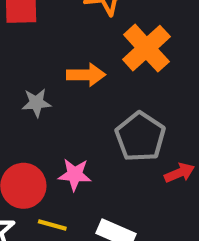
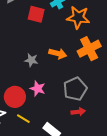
red arrow: (179, 173) -> (78, 112), moved
pink star: (75, 175) -> (38, 89), moved

